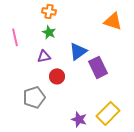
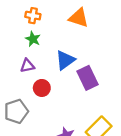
orange triangle: (113, 21) -> (79, 18), moved

